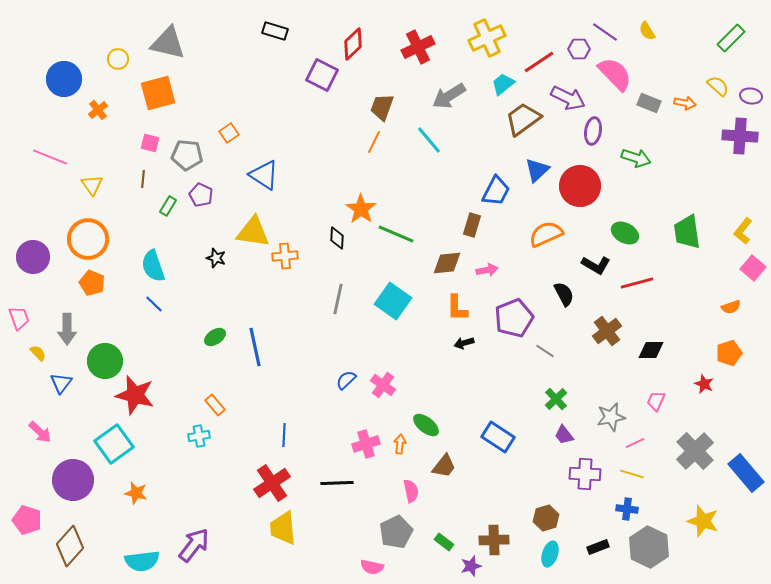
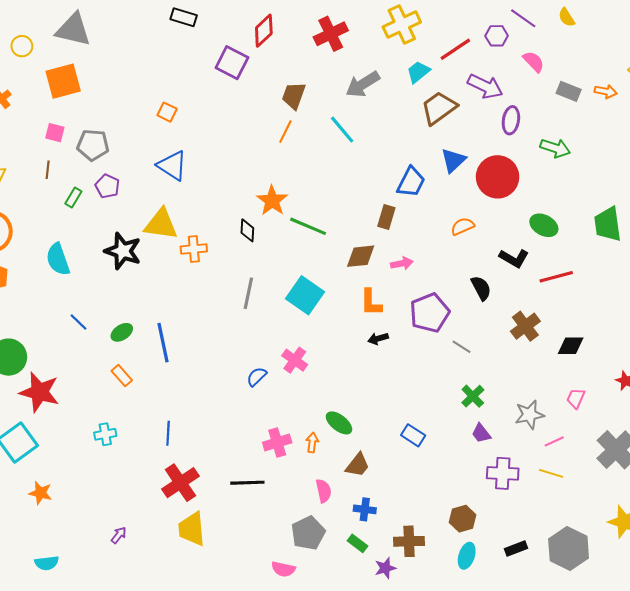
pink semicircle: (615, 74) -> (534, 62), size x0.6
orange square: (229, 133) -> (167, 112), moved, turned -30
orange semicircle: (546, 234) -> (463, 226), size x0.7
black star: (216, 258) -> (123, 251), size x1.8
blue line: (154, 304) -> (79, 322), moved
pink cross: (383, 385) -> (295, 360), moved
orange rectangle: (215, 405) -> (122, 376), moved
blue line: (284, 435) -> (168, 433), moved
blue rectangle: (498, 437) -> (413, 435), size x0.7
blue cross: (627, 509) -> (365, 509), moved
purple arrow: (194, 545) -> (119, 535), moved, size x0.5
cyan semicircle: (142, 561) -> (47, 563), size x0.7

